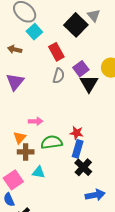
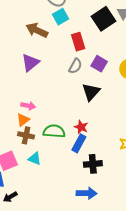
brown arrow: (15, 49) -> (37, 30), size x1.5
purple square: (81, 69) -> (99, 64), turned -35
black triangle: (89, 84) -> (91, 92), moved
pink arrow: (36, 121) -> (28, 106), moved
black cross: (83, 167) -> (93, 164), moved, turned 30

